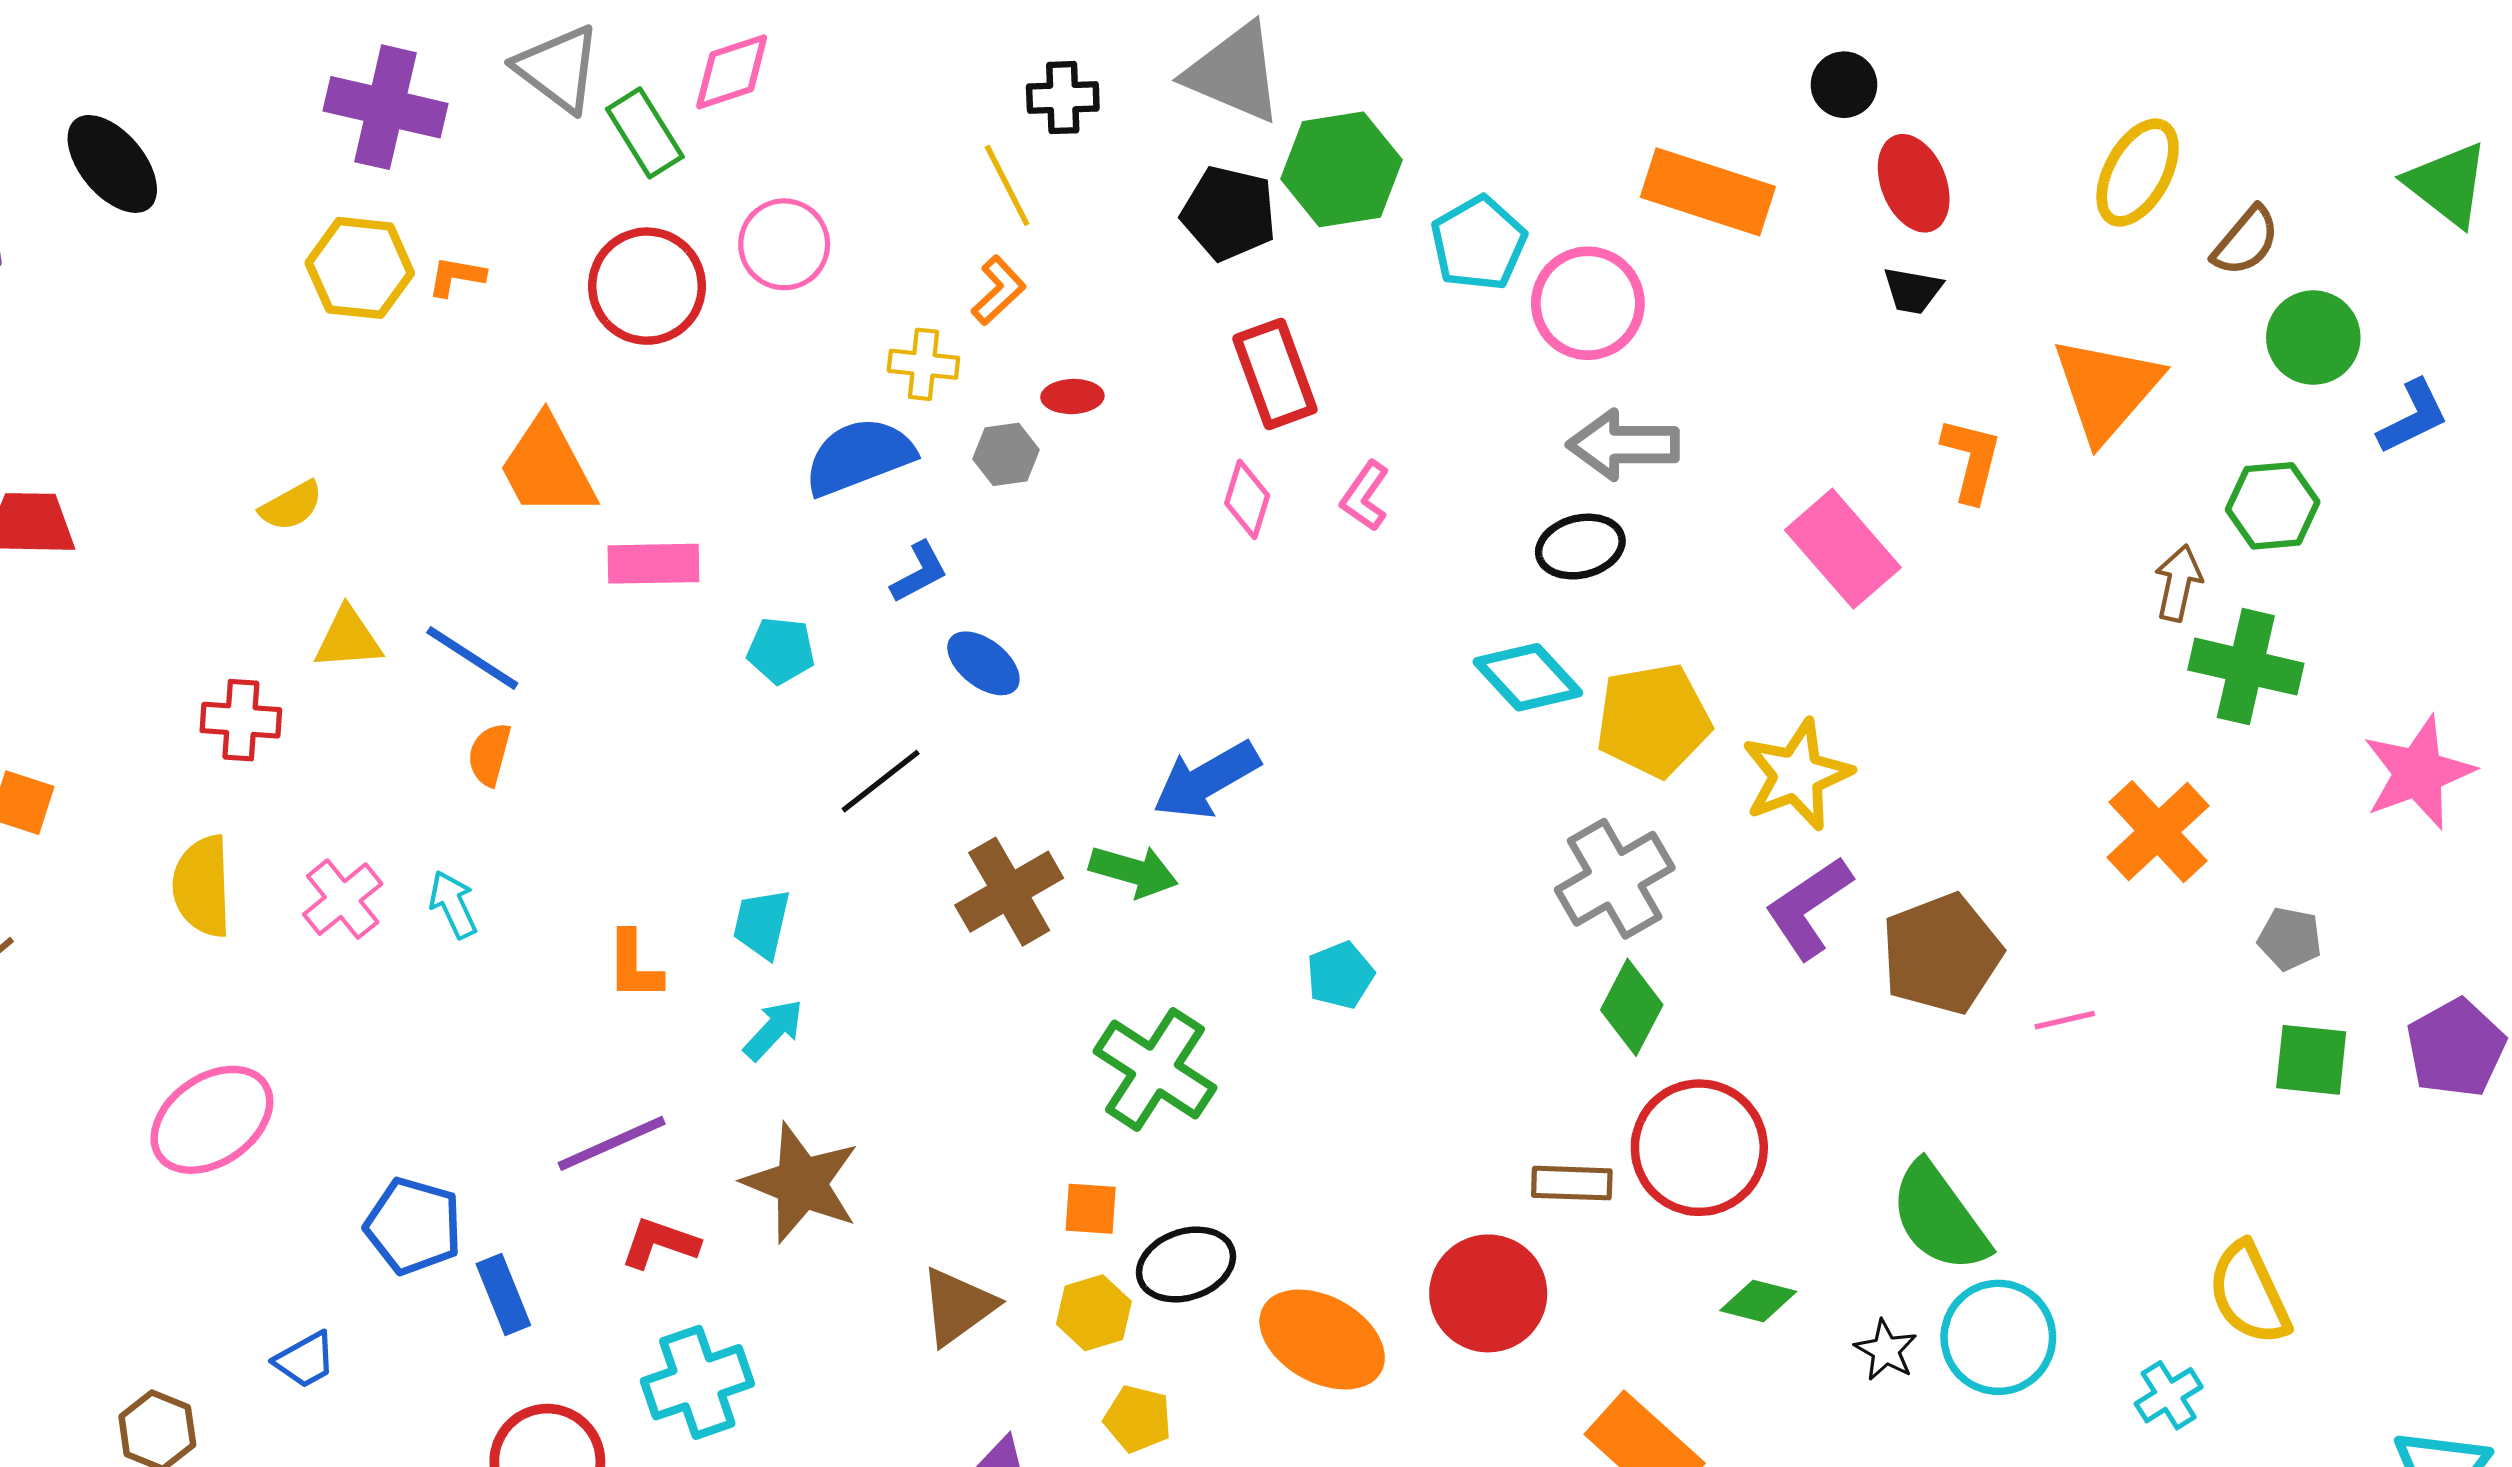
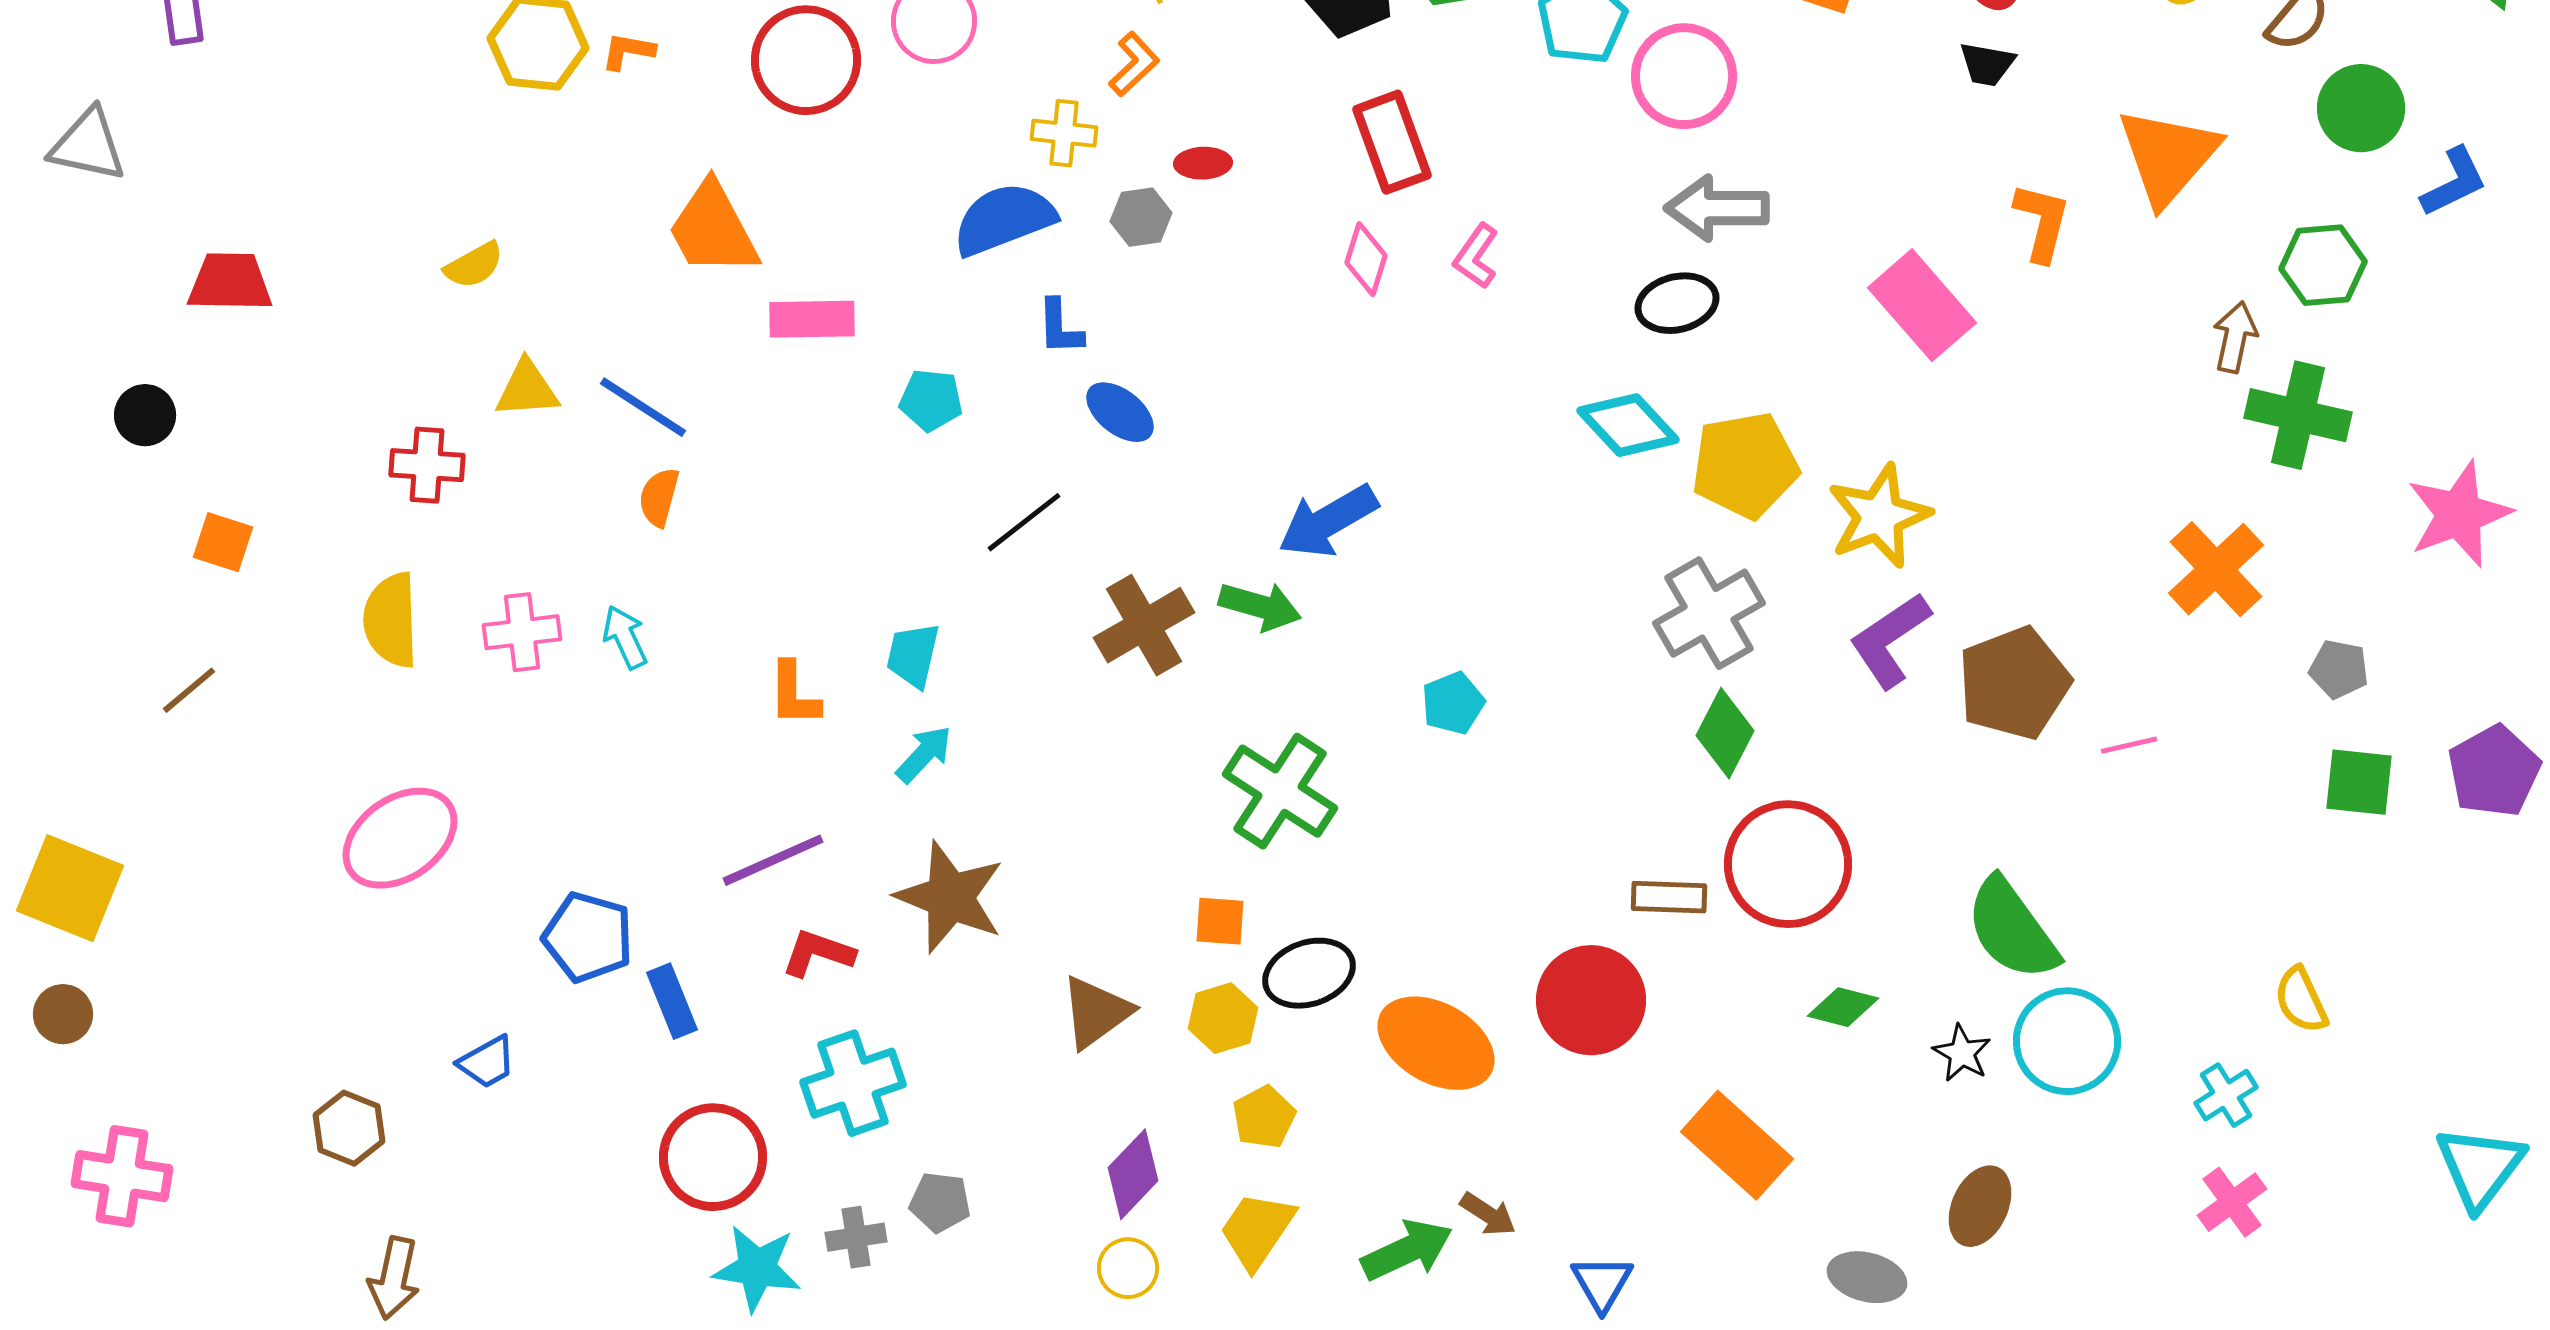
blue L-shape: (919, 572) -> (1060, 327), turned 116
pink cross: (343, 899) -> (522, 632), turned 32
yellow semicircle: (2249, 1293) -> (2301, 1000), size x0.7
yellow pentagon: (1138, 1419) -> (1264, 1117), turned 30

